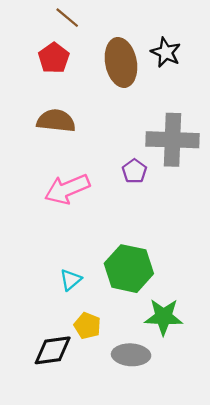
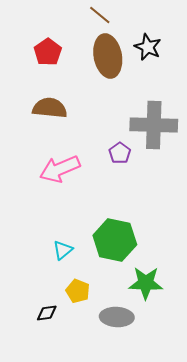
brown line: (67, 18) -> (100, 15), moved
black diamond: (53, 350) -> (47, 313), size x0.6

